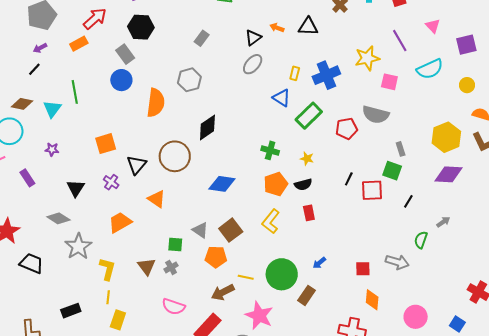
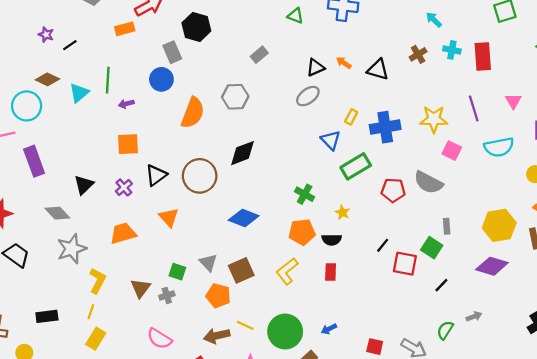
purple arrow: (40, 48) -> (126, 104), moved
purple star: (52, 149) -> (46, 35), moved
purple rectangle: (27, 178) -> (34, 161), size x1.5

